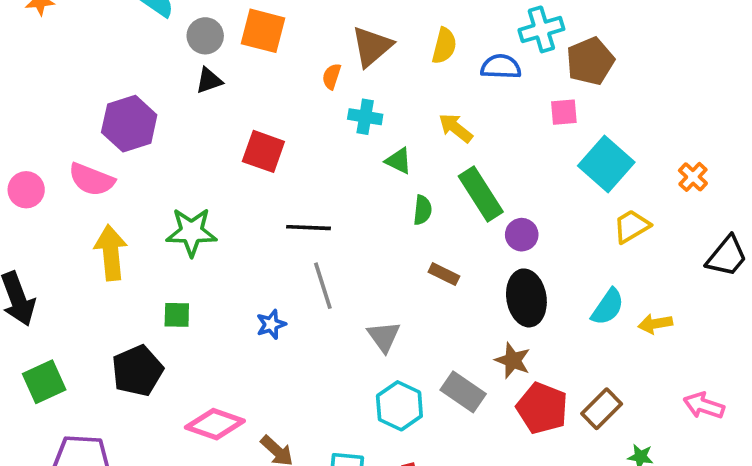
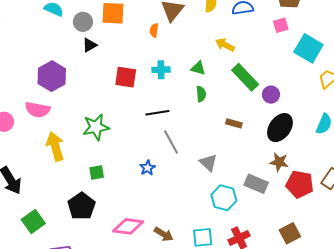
cyan cross: (365, 117) -> (161, 70), moved
green semicircle: (422, 210) -> (201, 94), moved
black ellipse: (526, 298) -> (280, 128), turned 56

